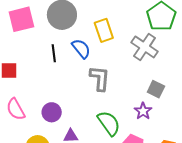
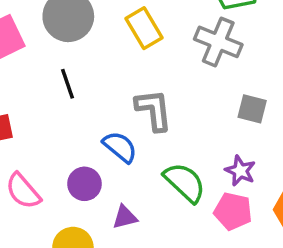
blue semicircle: (81, 49) -> (120, 147), moved
purple star: (143, 111) -> (240, 171), moved

